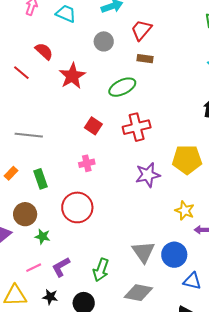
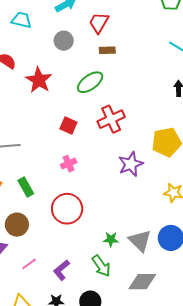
green star: (43, 236) -> (111, 239), moved
pink line: (34, 268) -> (29, 264), moved
green arrow: (101, 270) -> (101, 266), turned -45

